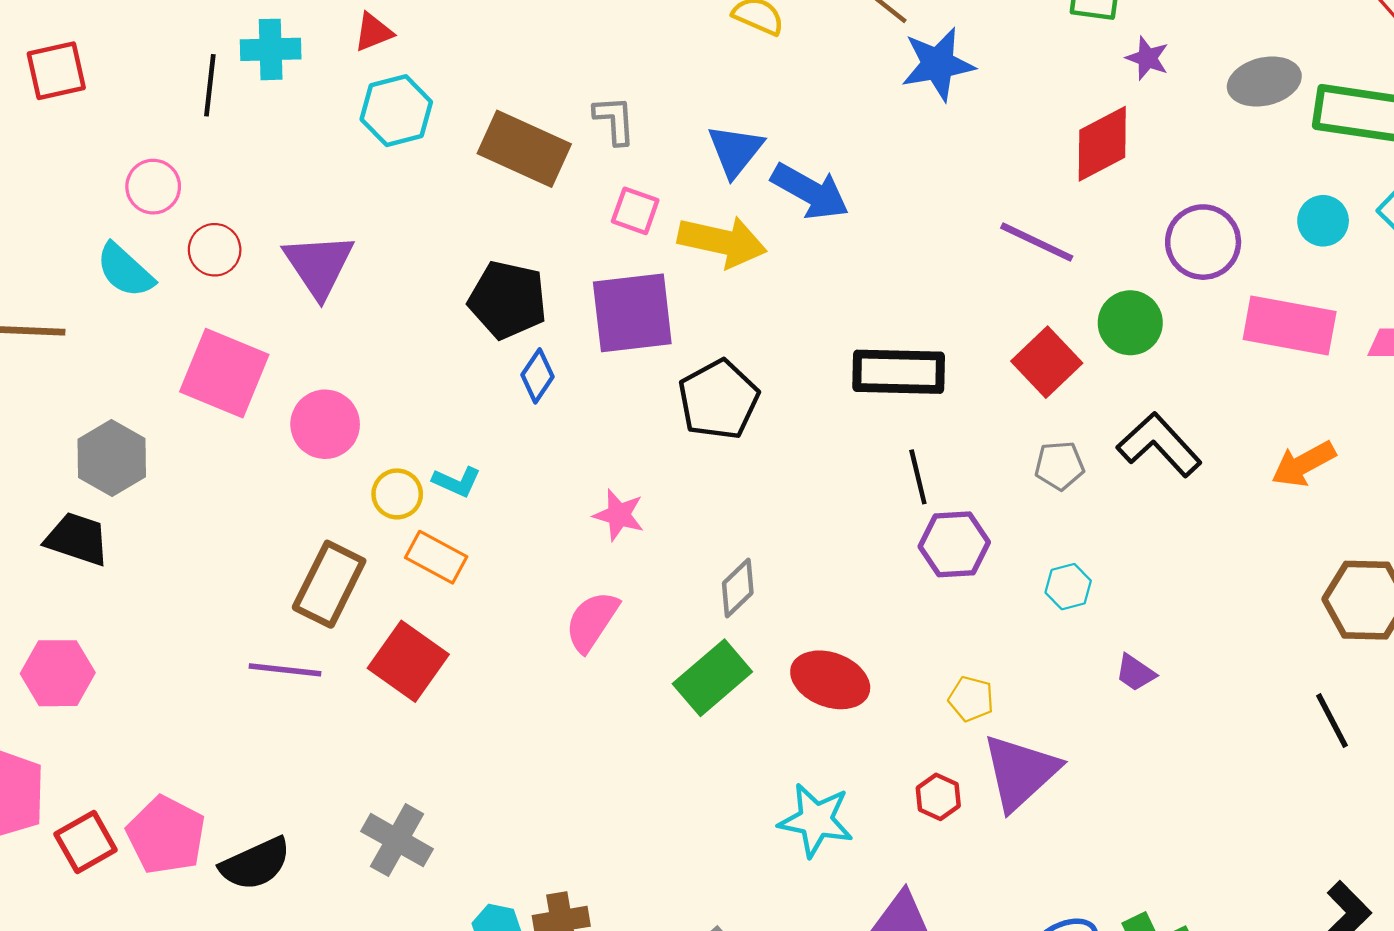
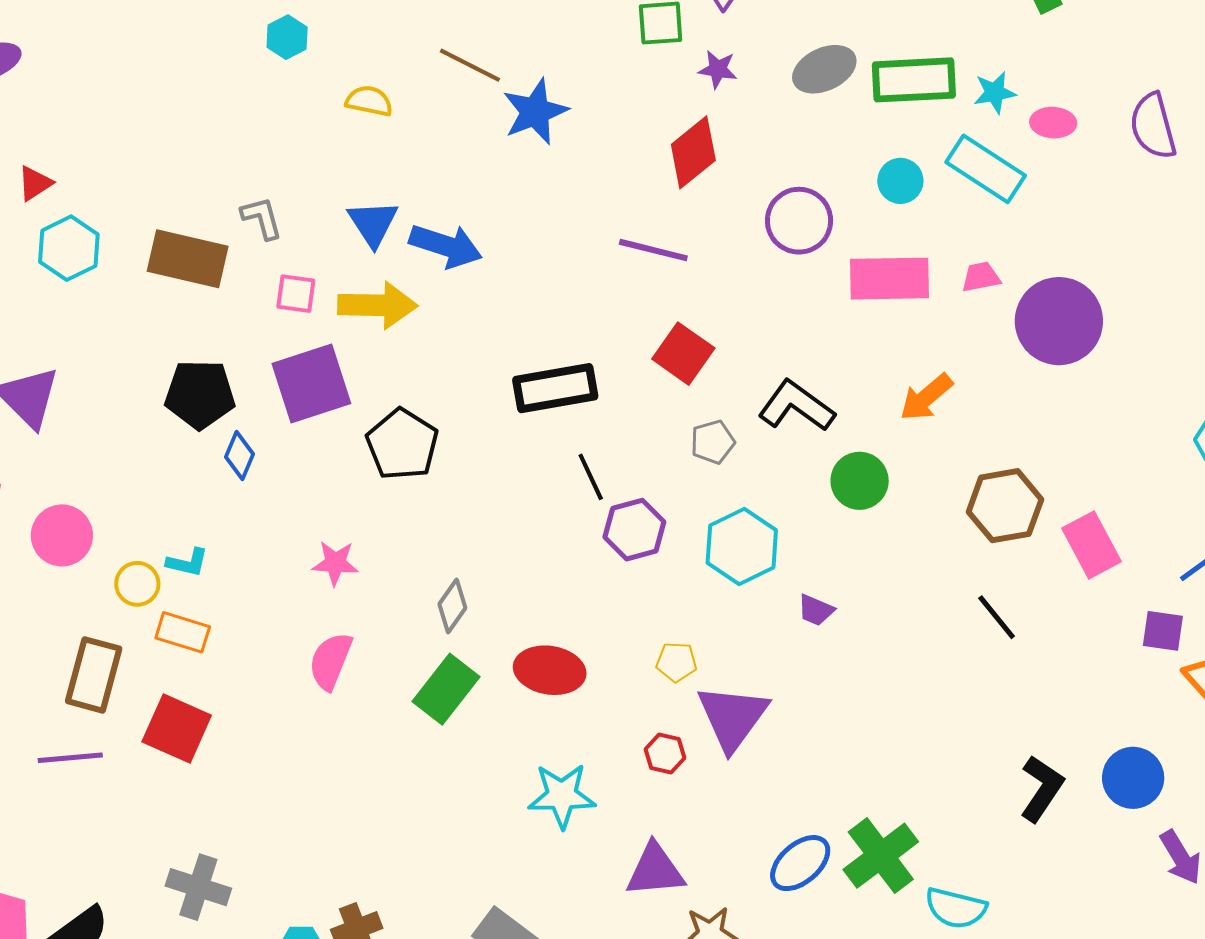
green circle: (1130, 323) -> (860, 481), moved
cyan hexagon: (1068, 587) -> (742, 546), size x1.8

